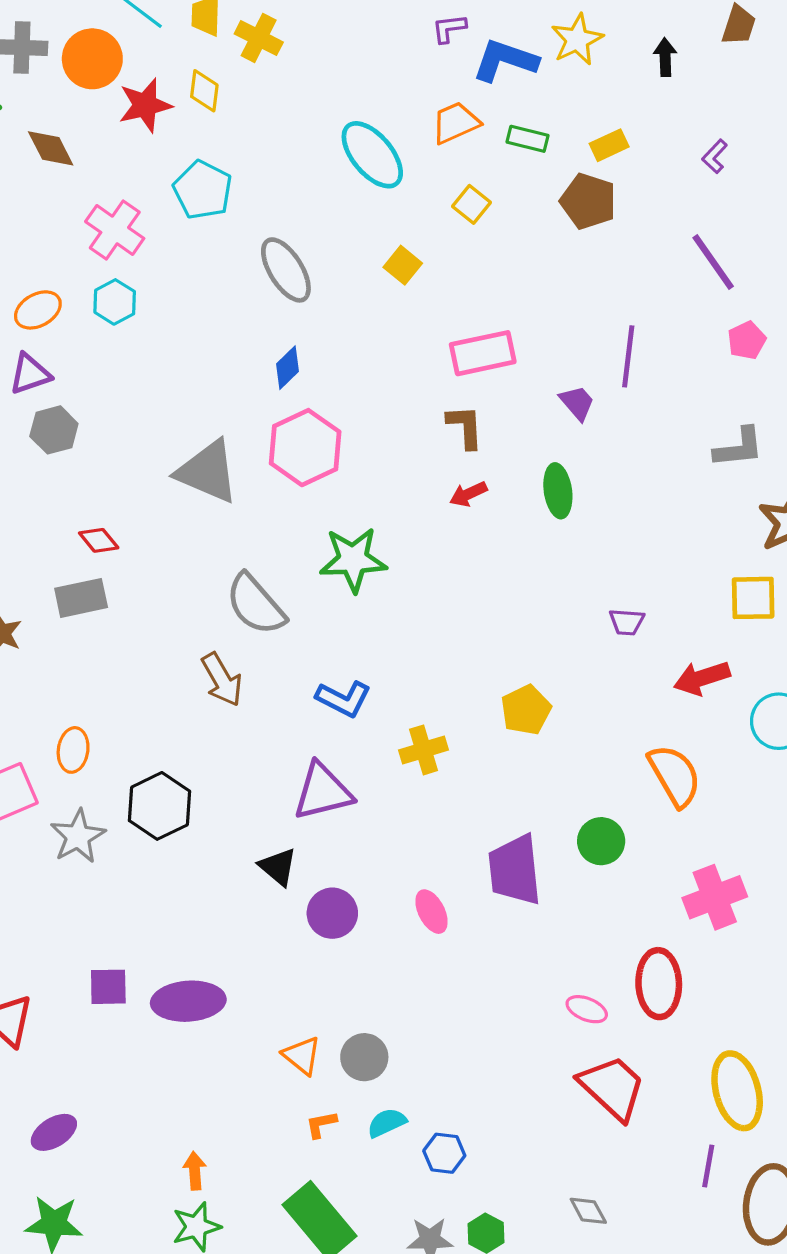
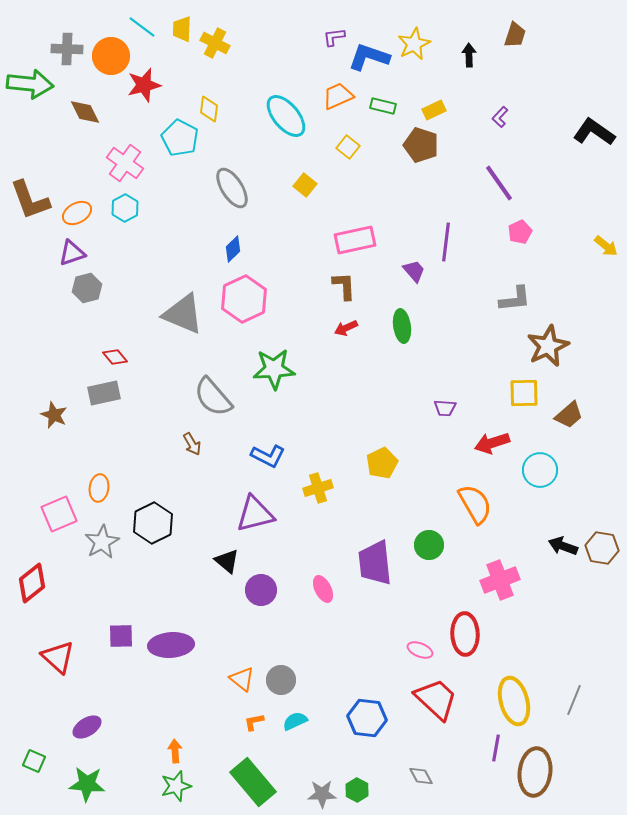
yellow diamond: (204, 91) -> (209, 109), moved
brown arrow: (222, 680) -> (192, 444), size x0.7
blue hexagon: (444, 1153) -> (367, 718), moved, size x1.5

